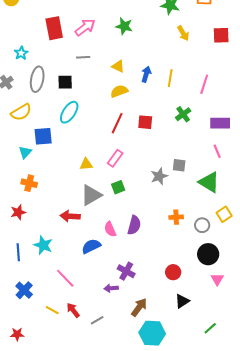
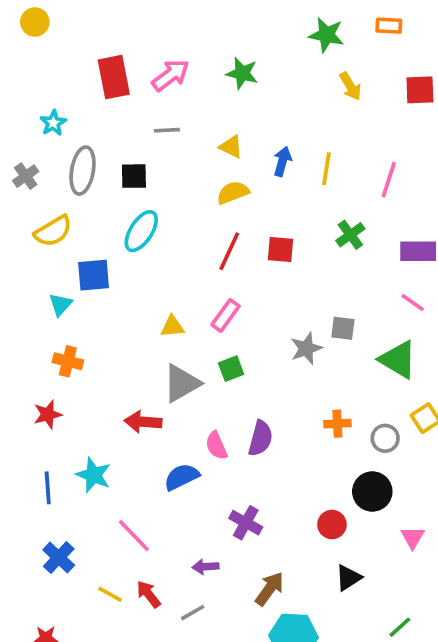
pink line: (217, 151) -> (413, 303), turned -32
black circle: (208, 254) -> (372, 492), moved
purple arrow: (111, 288) -> (205, 567), moved

